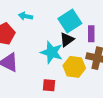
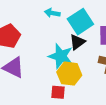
cyan arrow: (25, 16) -> (52, 13), moved
yellow hexagon: (74, 67) -> (69, 74), moved

